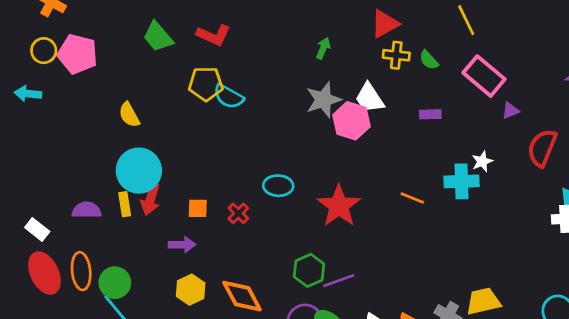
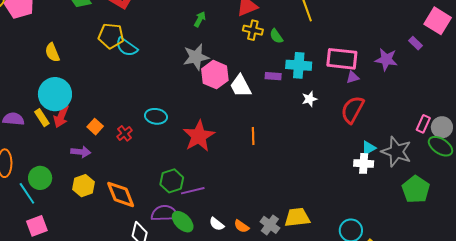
pink rectangle: (484, 76) -> (342, 59), moved, turned -40
white trapezoid: (370, 98) -> (241, 86), moved
purple triangle: (510, 111) -> (353, 77), moved
white star: (482, 161) -> (309, 99), moved
cyan cross: (461, 181) -> (299, 65), moved
orange line: (412, 198) -> (253, 136), turned 60
yellow rectangle: (125, 204) -> (42, 118), turned -30
orange square: (198, 208) -> (95, 127), turned 35
green circle: (115, 283) -> (40, 178), moved

